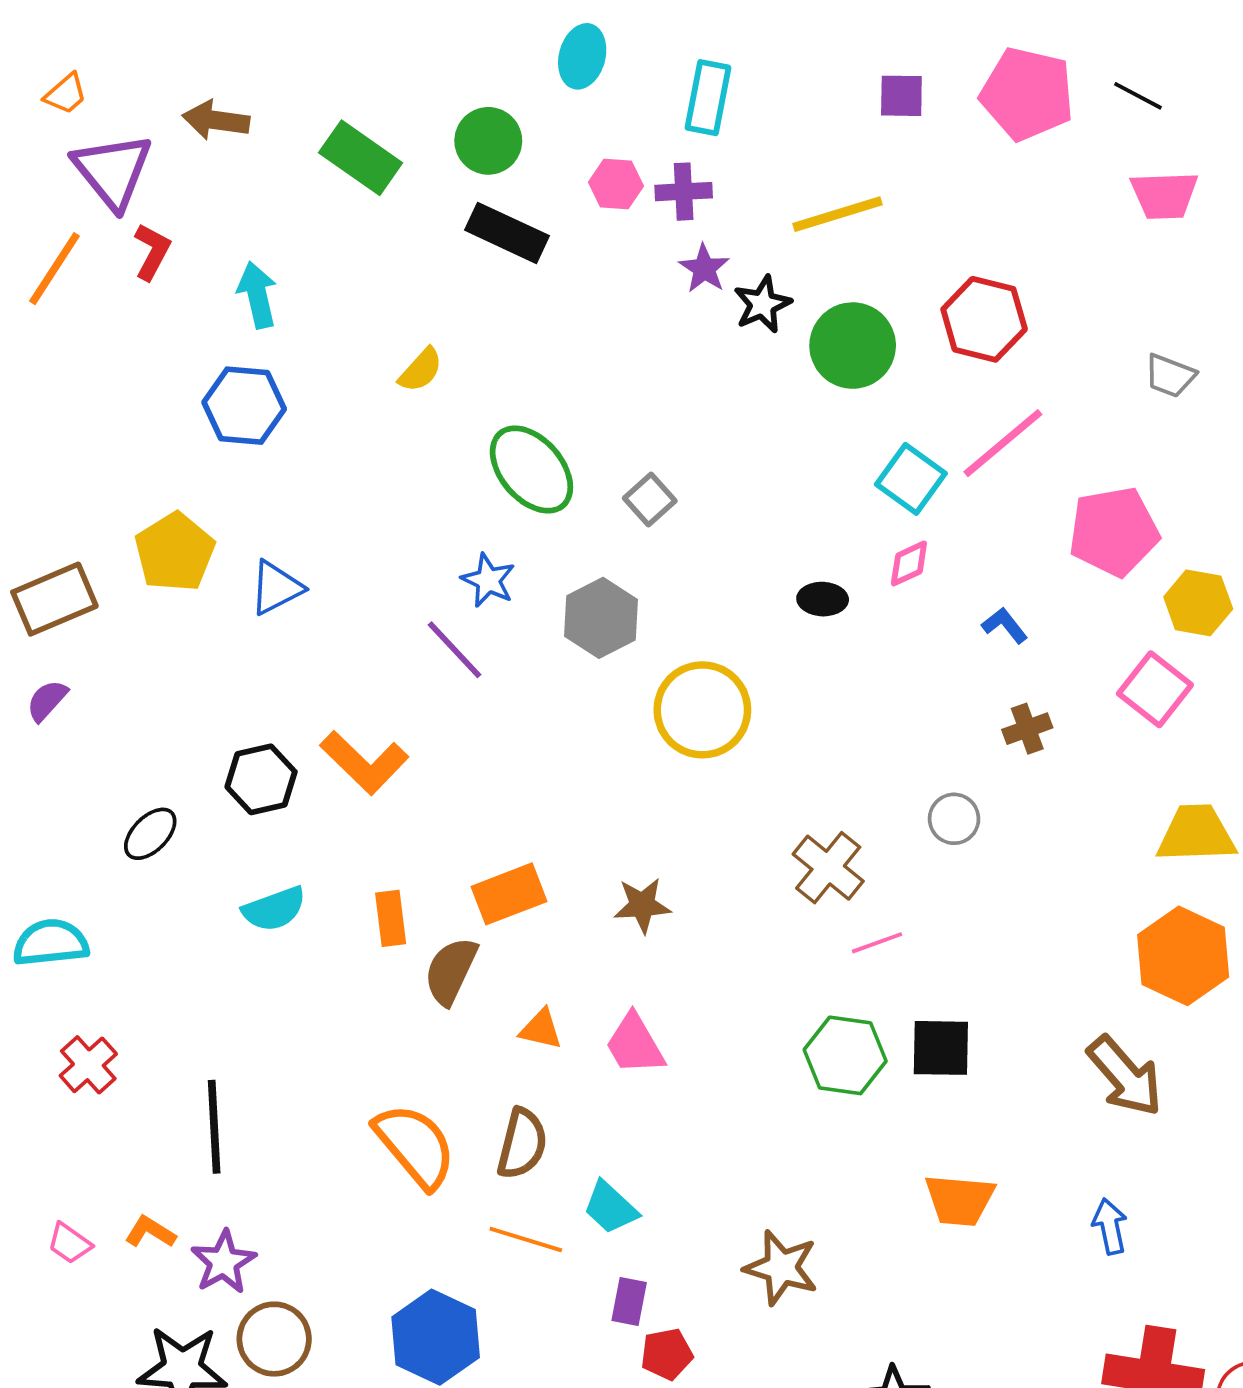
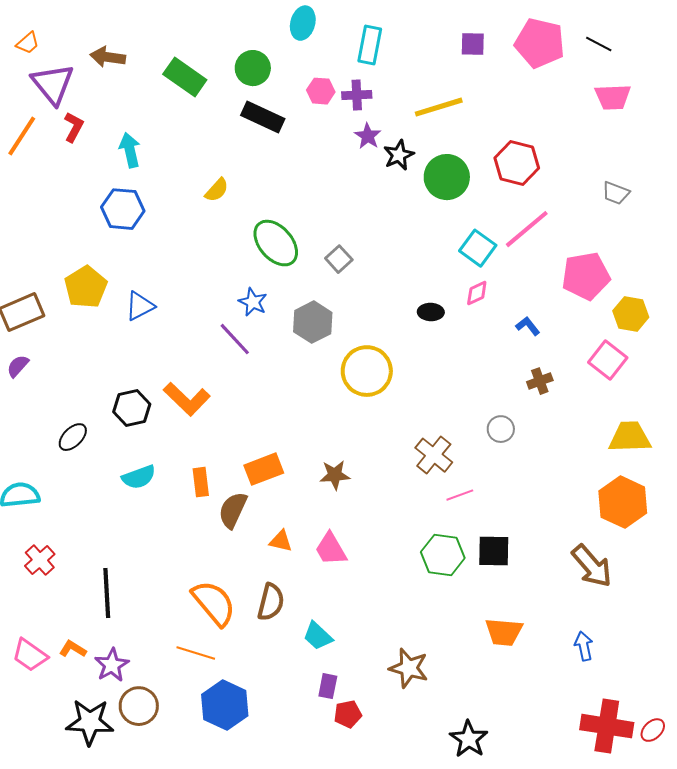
orange line: (526, 1239) -> (196, 653), moved
pink trapezoid: (69, 1243) -> (30, 655), size x1.5

